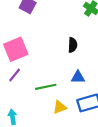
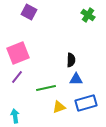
black semicircle: (73, 45) -> (71, 60), moved

